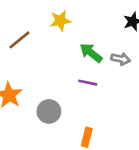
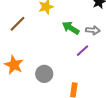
purple line: (88, 83) -> (82, 51), moved, turned -48

